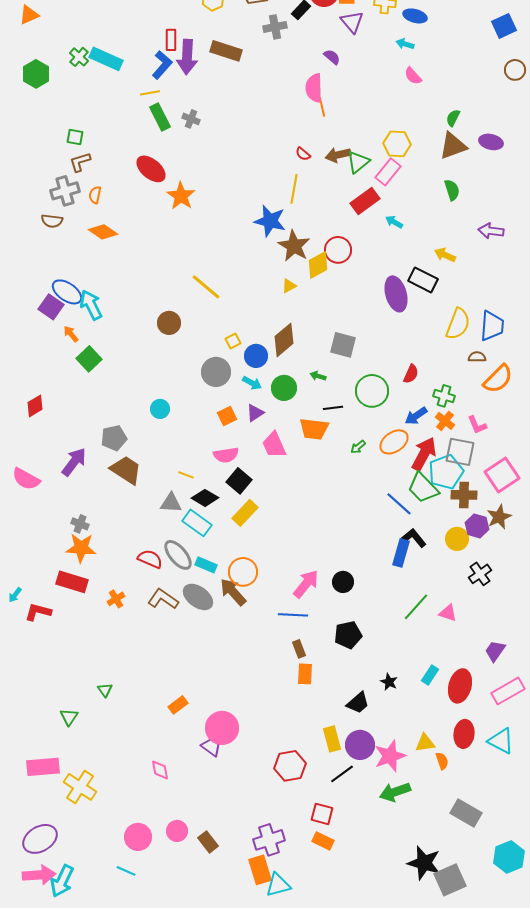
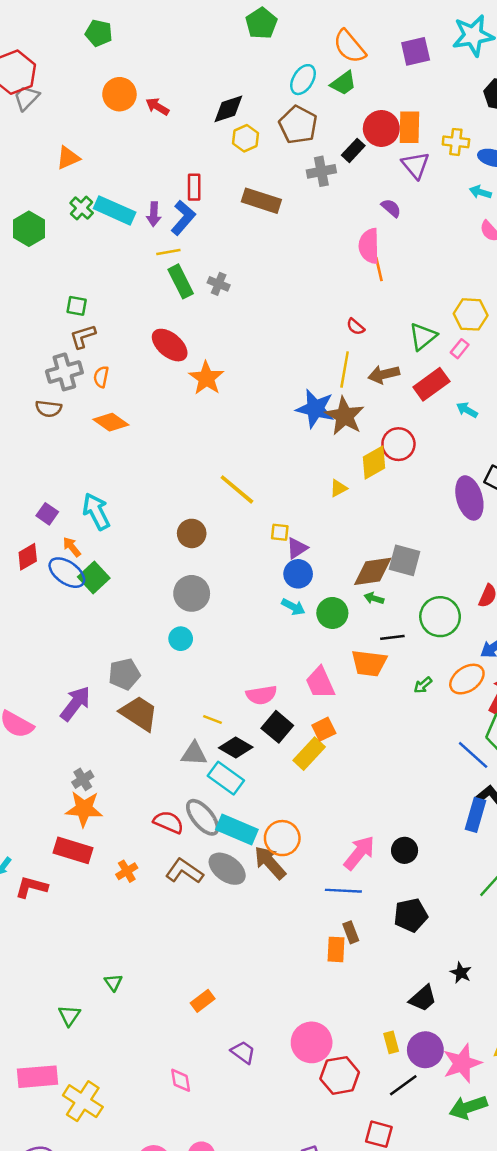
orange triangle: (29, 15) -> (68, 158), moved
purple arrow: (187, 57) -> (154, 214), moved, size x0.6
brown arrow: (338, 155) -> (384, 374), moved
pink rectangle: (388, 172) -> (460, 349), size x0.6
brown star: (294, 246) -> (345, 416), moved
blue ellipse: (67, 292) -> (67, 573), moved
purple square: (51, 307) -> (47, 514), size x0.7
brown diamond: (284, 340) -> (373, 571), moved, turned 32
yellow square: (233, 341) -> (280, 532), moved, turned 35
gray circle: (216, 372) -> (192, 593), moved
red diamond: (35, 406) -> (28, 557), moved
purple triangle: (255, 413) -> (297, 548), moved
orange square: (227, 416) -> (324, 729), moved
yellow rectangle: (245, 513) -> (309, 754), moved
gray cross: (80, 524) -> (83, 779), turned 36
cyan rectangle: (206, 565) -> (237, 830), size x1.5
orange rectangle: (305, 674) -> (336, 949), moved
pink circle: (222, 728) -> (312, 1042), moved
yellow rectangle: (332, 739) -> (391, 1042), size x0.7

